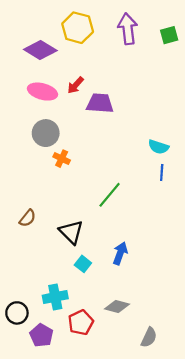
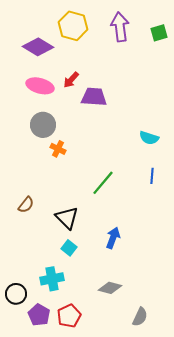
blue line: (162, 172) -> (152, 176), moved
cyan square: (83, 264) -> (69, 248), moved
red pentagon: (81, 323) -> (69, 316), moved

